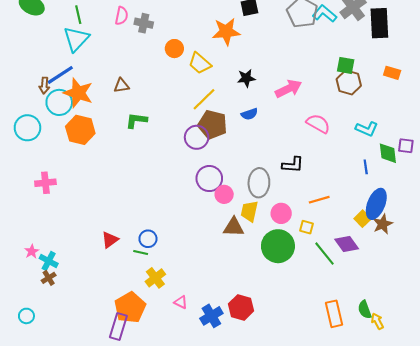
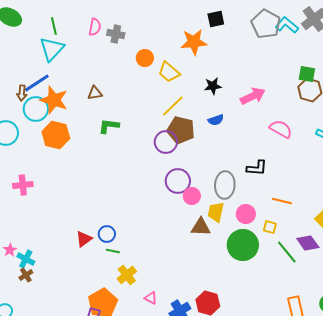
orange line: (319, 200) -> (282, 201), turned 30
blue circle: (148, 239) -> (107, 234), moved

